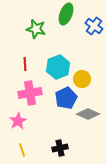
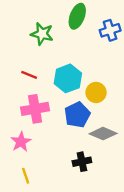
blue cross: (94, 26) -> (110, 30), turned 36
red line: (25, 64) -> (29, 75), turned -64
black cross: (60, 148) -> (82, 162), moved

